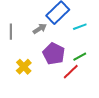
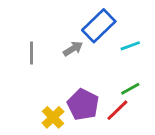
purple pentagon: (54, 54) -> (83, 104), moved
yellow cross: (24, 67) -> (53, 117), moved

